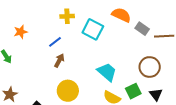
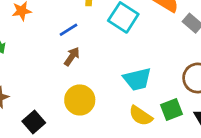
cyan trapezoid: (107, 72) -> (137, 79), turned 120

